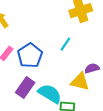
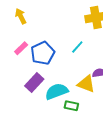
cyan semicircle: (50, 94) -> (57, 91), turned -60

